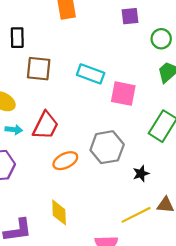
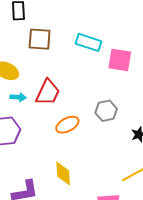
gray hexagon: (107, 147) -> (106, 111), size x0.7

